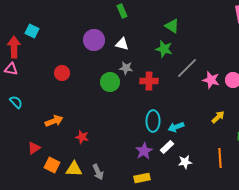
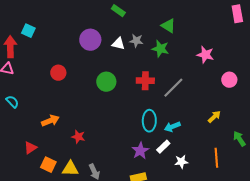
green rectangle: (122, 11) -> (118, 11), turned -32
gray star: (126, 68) -> (136, 41), moved
gray line: (187, 68) -> (173, 88), moved
pink star: (211, 80) -> (205, 55), moved

